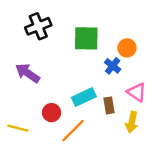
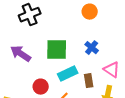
green square: (86, 38) -> (57, 50), moved
orange circle: (127, 48) -> (90, 12), moved

